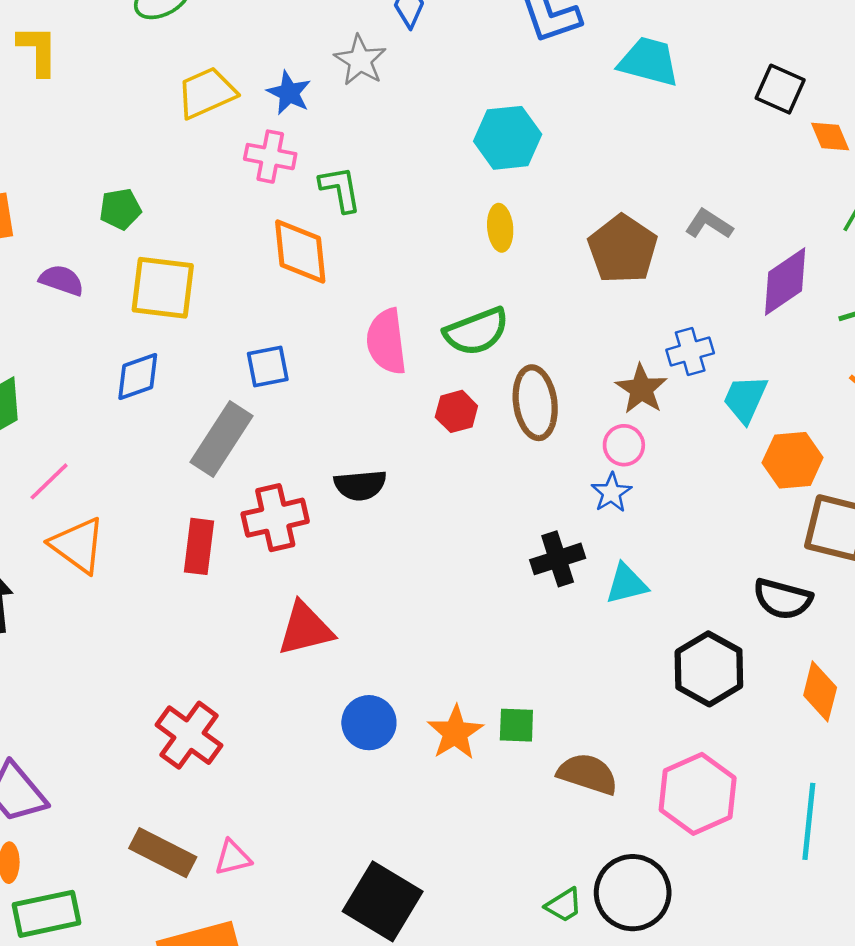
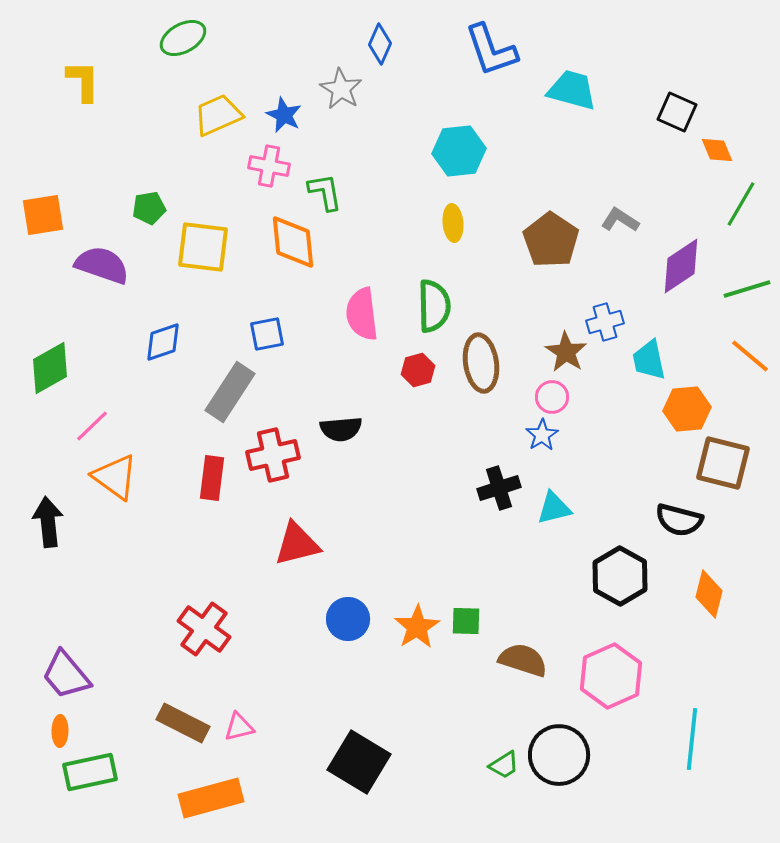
purple semicircle: (62, 280) -> (102, 265), size x1.5
yellow square: (163, 288) -> (203, 247), moved
green semicircle: (476, 331) -> (434, 306), turned -70
cyan trapezoid: (745, 399) -> (649, 360), turned -36
cyan line: (809, 821) -> (692, 739), moved

